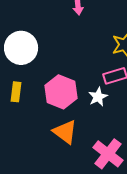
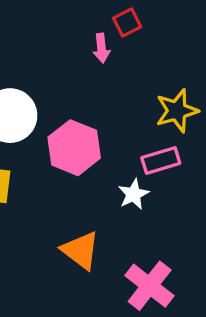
pink hexagon: (61, 92) -> (74, 148), moved

